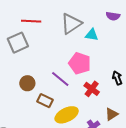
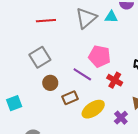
cyan triangle: (92, 35) -> (111, 17), moved
gray square: (18, 43) -> (40, 57), moved
brown rectangle: (45, 101) -> (70, 98), turned -42

